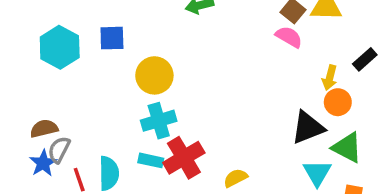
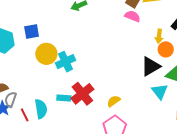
yellow circle: (154, 75) -> (46, 54), moved
cyan cross: (159, 121) -> (65, 62), moved

